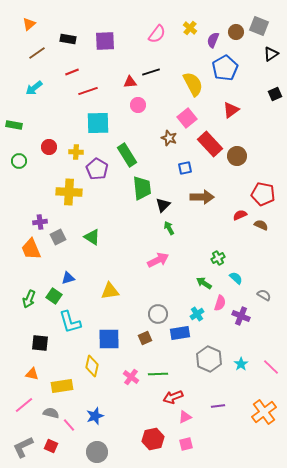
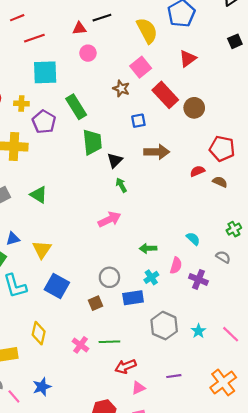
green cross: (218, 258) -> (234, 229), moved
green arrow: (204, 283) -> (148, 248), moved, turned -35
yellow triangle: (110, 291) -> (42, 249), moved, turned -48
blue square: (109, 339) -> (57, 286), moved, turned 30

